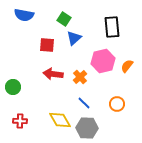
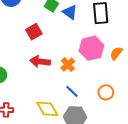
blue triangle: (74, 38) -> (70, 12), moved, turned -42
red square: (47, 45) -> (34, 32), turned -35

